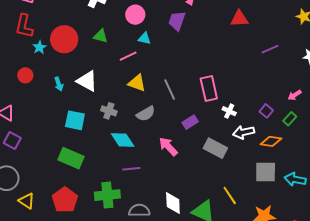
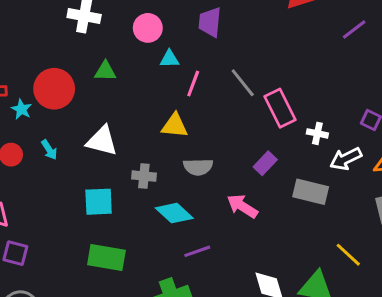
pink line: (128, 56) -> (193, 84), moved, turned -30
cyan arrow: (59, 84) -> (49, 150), moved
gray line: (170, 89) -> (243, 83), moved
gray semicircle: (146, 114) -> (198, 167), turned 42

